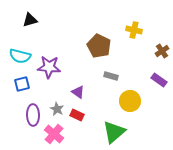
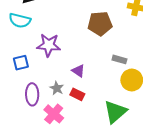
brown pentagon: (99, 46) -> (100, 24), turned -30
cyan semicircle: (20, 56) -> (20, 20), moved
gray rectangle: (111, 76) -> (119, 59), moved

